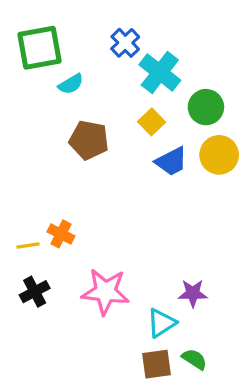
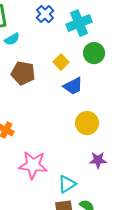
cyan cross: (160, 72) -> (79, 23), moved, turned 30
yellow circle: (219, 155) -> (87, 123), moved
purple star: (193, 293) -> (98, 160), moved

